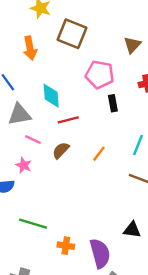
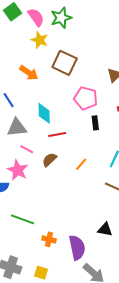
orange arrow: (30, 48) -> (29, 73), turned -48
pink star: (24, 165) -> (18, 170), size x1.5

